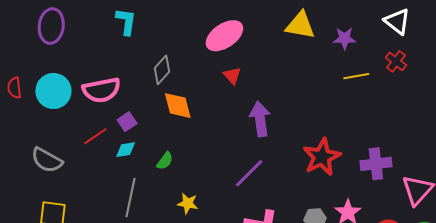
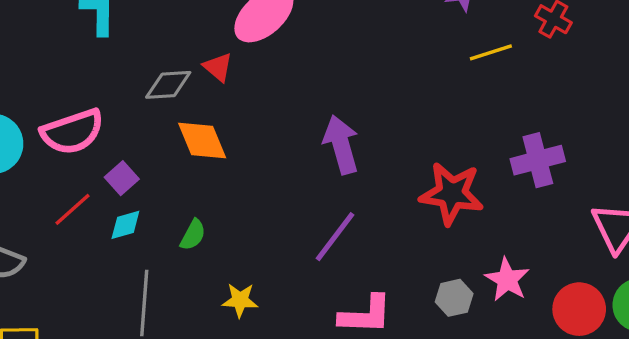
gray diamond: (162, 70) -> (168, 85), turned 52
red triangle: (232, 76) -> (218, 67), moved
red star: (322, 157) -> (452, 194), turned -30
purple cross: (376, 164) -> (538, 160), moved

